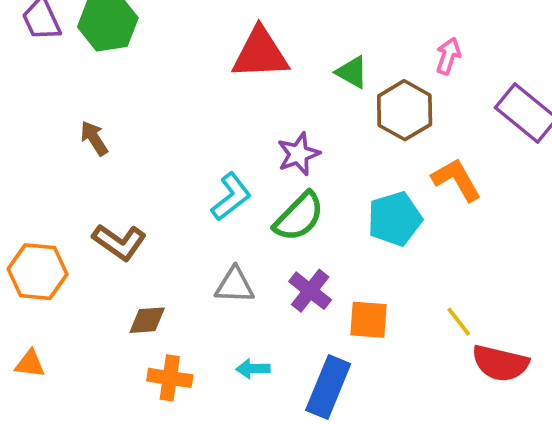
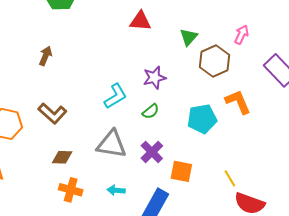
red triangle: (260, 53) -> (140, 21), size x0.7
green triangle: (352, 72) -> (189, 37), turned 36
brown arrow: (94, 138) -> (45, 56), turned 48
green semicircle: (299, 217) -> (151, 111), size x0.6
gray triangle: (235, 285) -> (112, 144), size x1.4

